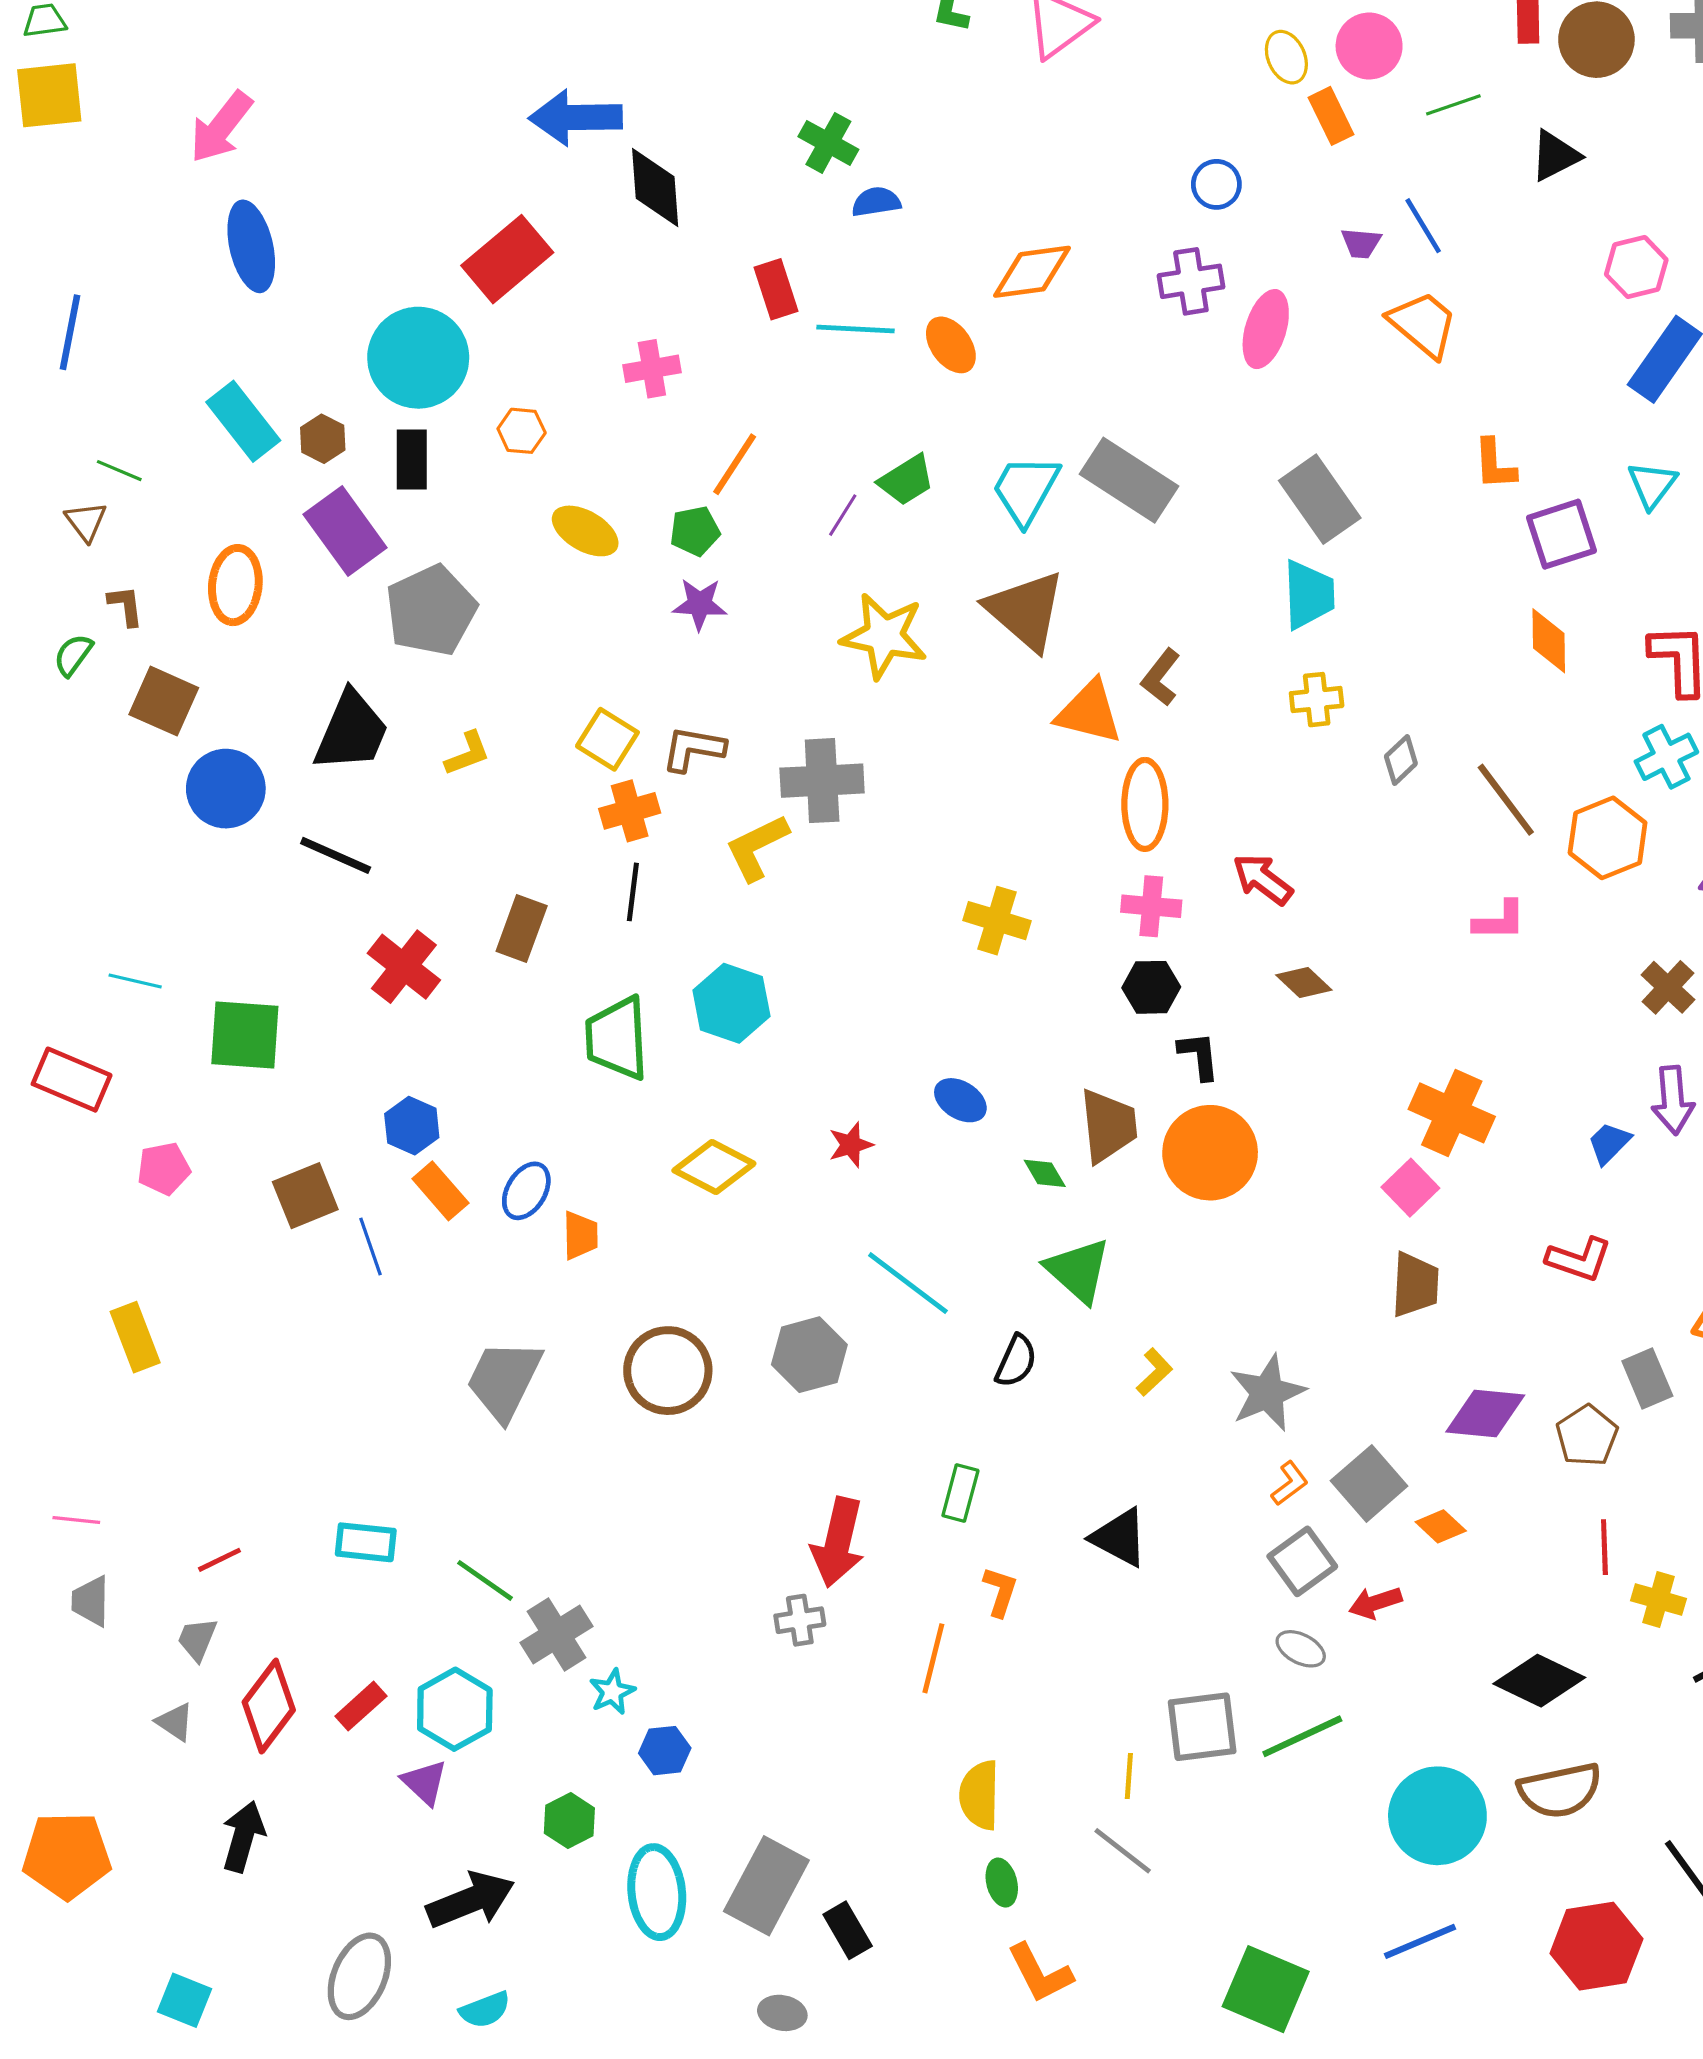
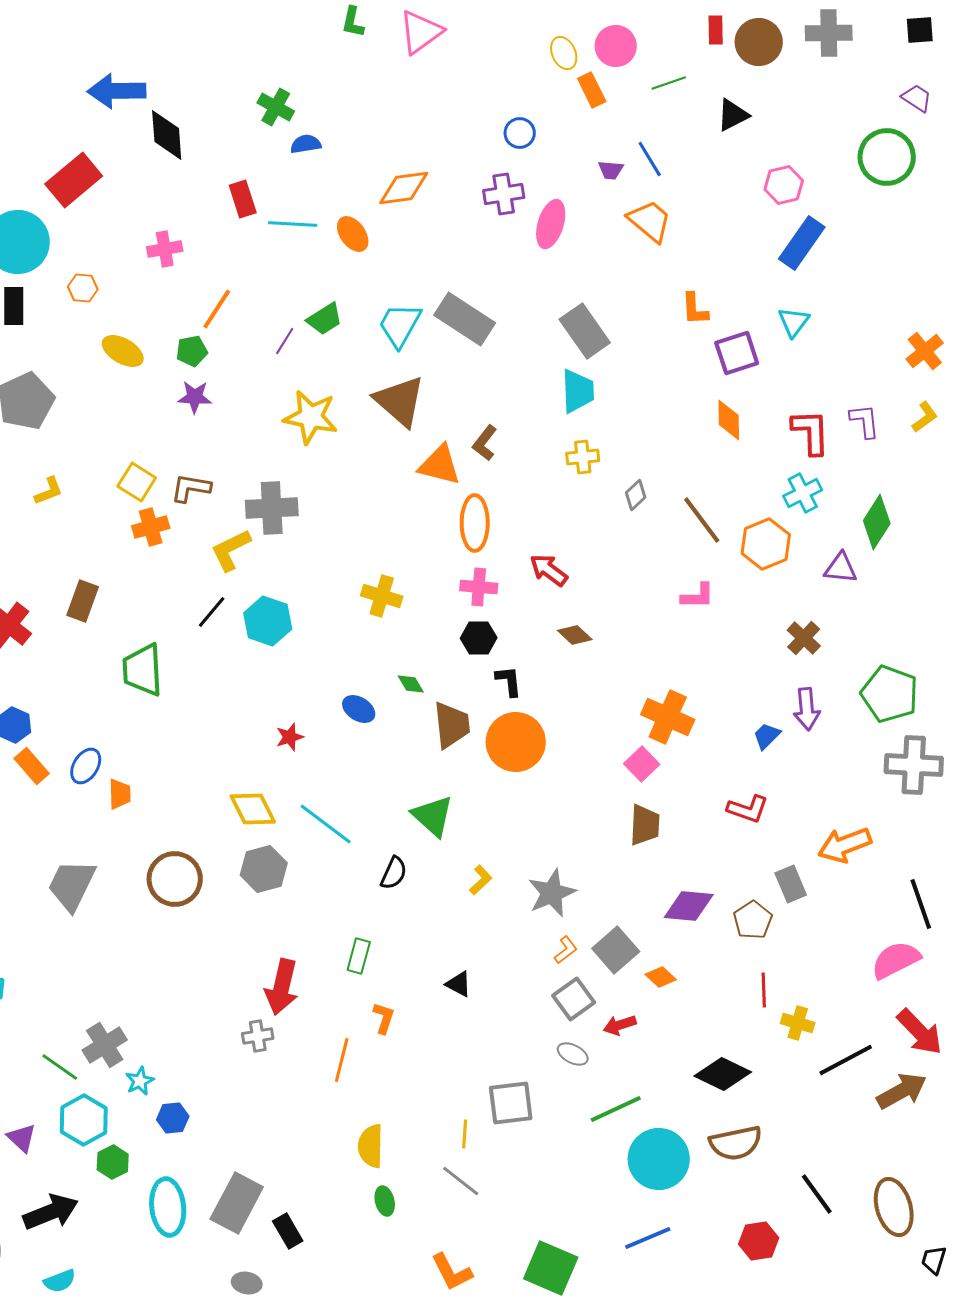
black line: (633, 892) -> (212, 612), moved, turned 33
cyan hexagon: (731, 1003) -> (268, 621), moved
yellow diamond: (714, 1167) -> (253, 809), moved, turned 36
green diamond: (1045, 1173) -> (411, 684), moved
black triangle: (1119, 1538) -> (459, 984), size x0.7
green line: (485, 1580) -> (60, 1067), moved
cyan hexagon: (455, 1709) -> (84, 1120), moved
green line: (1302, 1736) -> (616, 1109), moved
red hexagon: (1596, 1946) -> (759, 1241), size x0.7
orange L-shape: (1040, 1973) -> (452, 1272), moved

